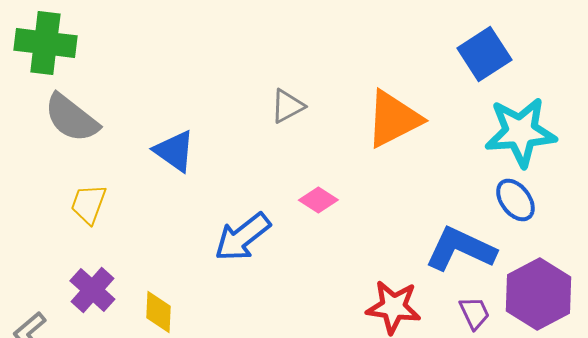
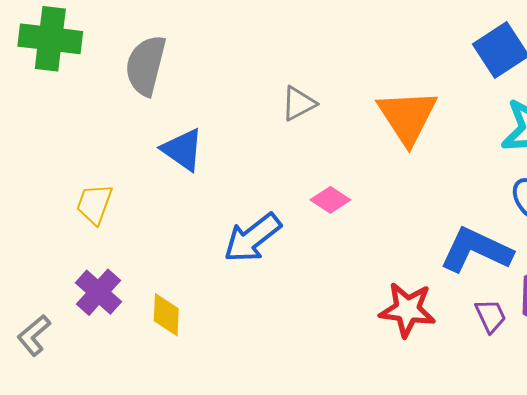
gray semicircle: (71, 118) -> (146, 65), moved, turned 66
orange triangle: (393, 119) -> (407, 117), turned -36

